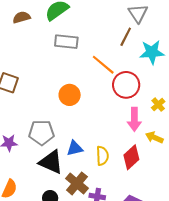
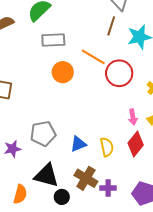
orange circle: (70, 95) -> (63, 72), moved
pink arrow: (134, 119) -> (133, 117), moved, size x0.7
black triangle: (51, 162) -> (46, 175), moved

